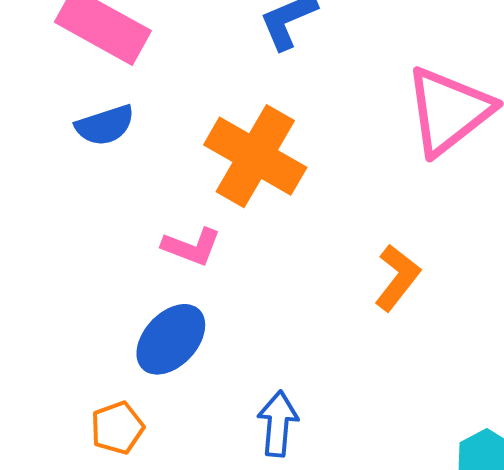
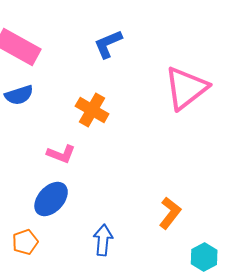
orange cross: (255, 156) -> (92, 110), size x0.7
orange L-shape: (397, 278) -> (170, 213), moved

